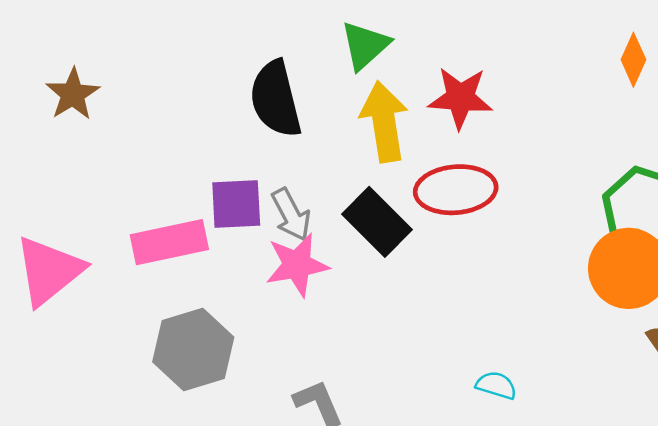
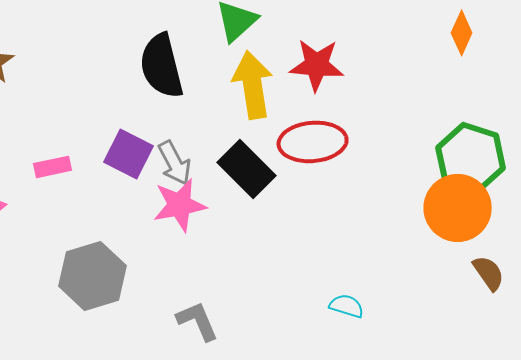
purple square: (236, 204) -> (129, 154), turned 30
pink rectangle: (169, 242) -> (53, 167), moved, size x0.6

